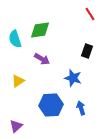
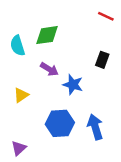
red line: (90, 14) -> (106, 16), turned -32
blue star: (73, 78) -> (73, 85), moved
blue arrow: (81, 108) -> (95, 127), size x1.5

